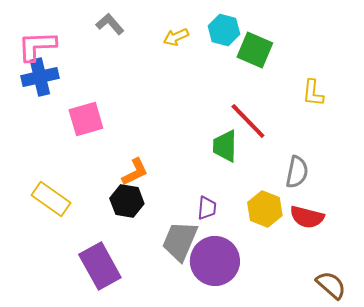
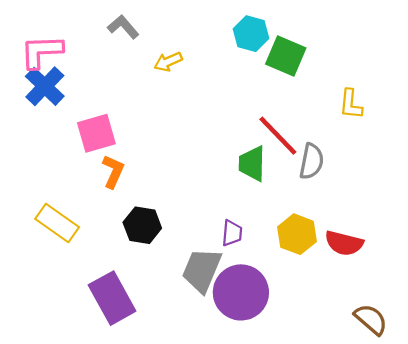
yellow arrow: (176, 37) -> (168, 62), moved
blue cross: (40, 77) -> (45, 86), turned -33
orange L-shape: (135, 172) -> (113, 171), moved, turned -40
gray semicircle: (297, 172) -> (312, 161), moved

